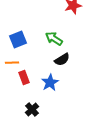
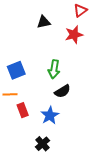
green arrow: (54, 39) -> (54, 69), turned -114
black cross: (32, 110) -> (43, 144), moved

